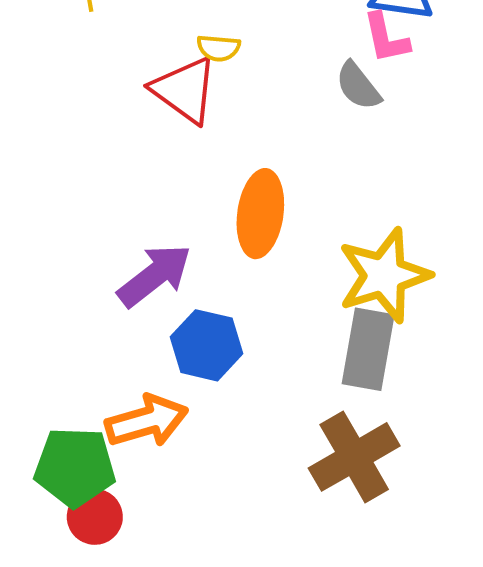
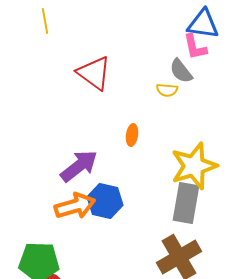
yellow semicircle: (218, 48) -> (167, 90), moved
orange ellipse: (260, 214) -> (132, 135), size x0.5
orange arrow: (147, 421) -> (75, 206), moved

